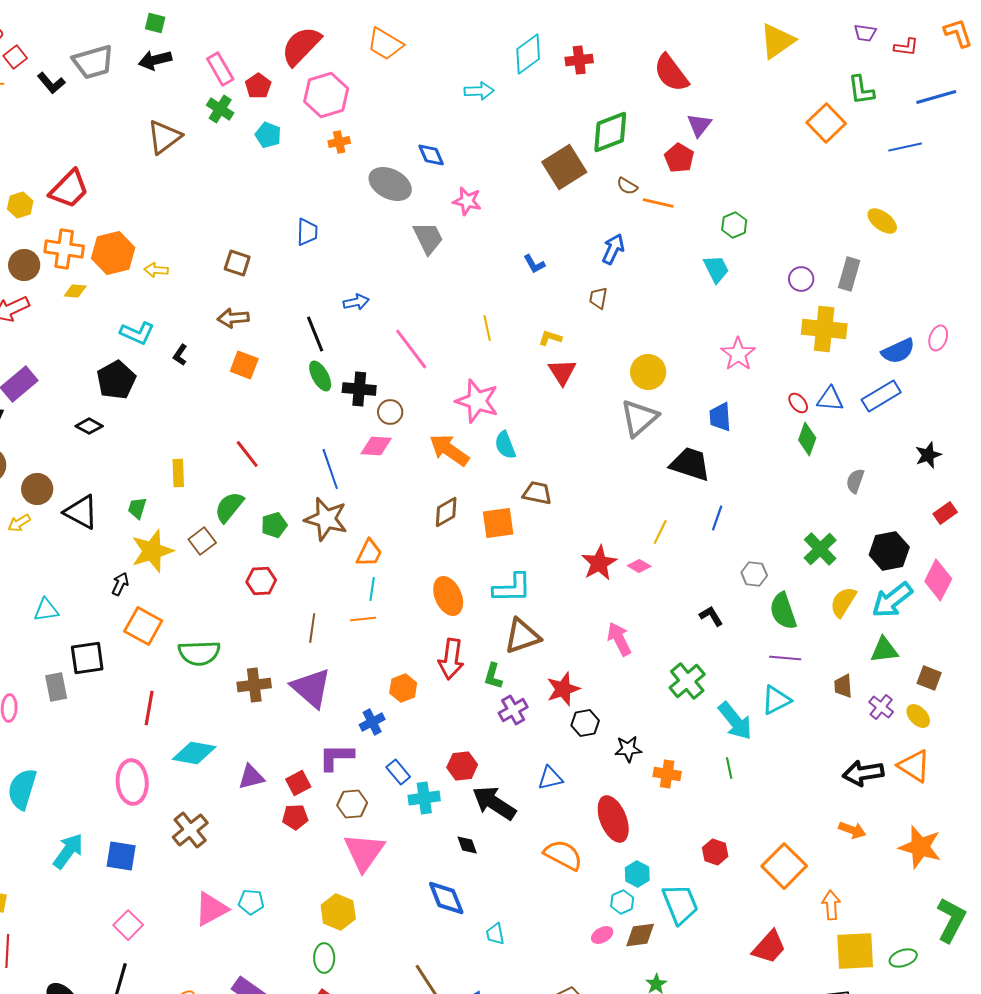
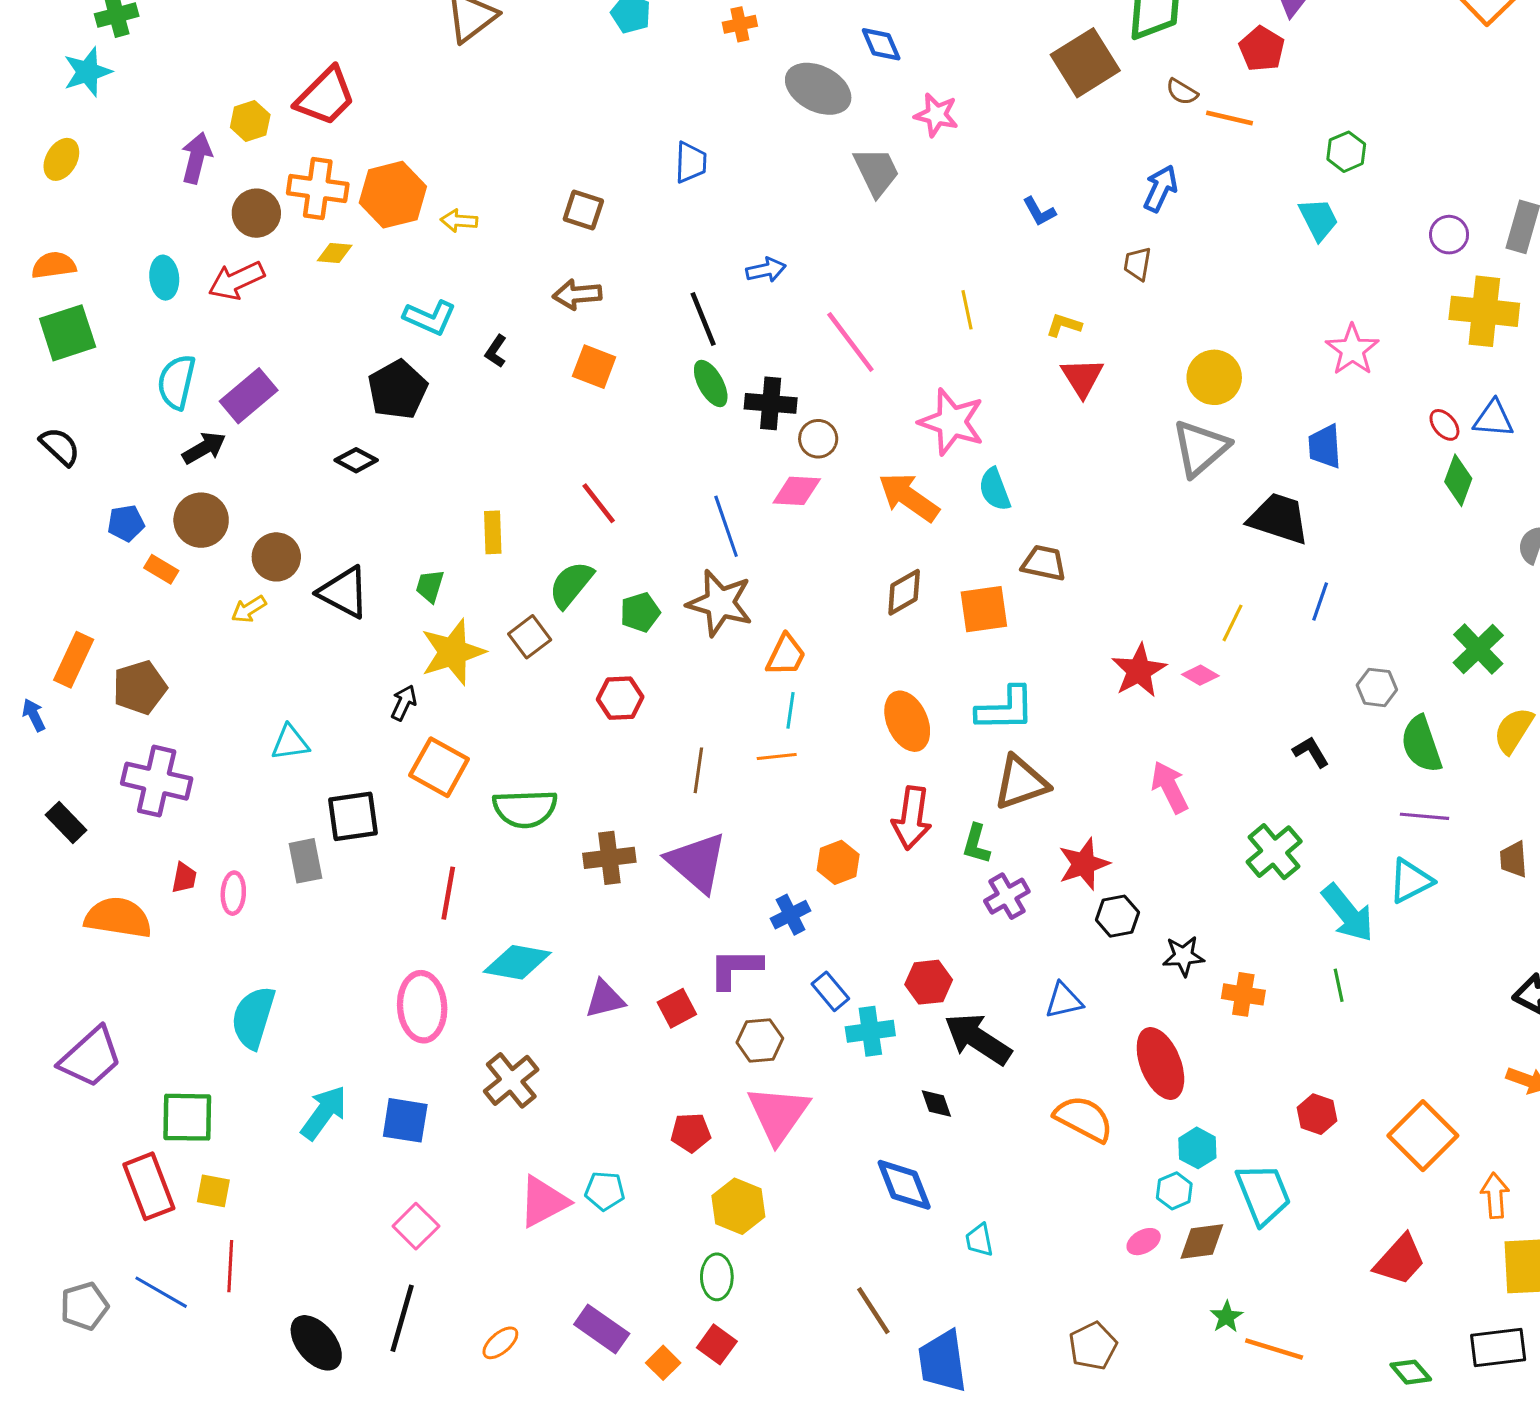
red pentagon: (295, 817) -> (691, 1133), moved

